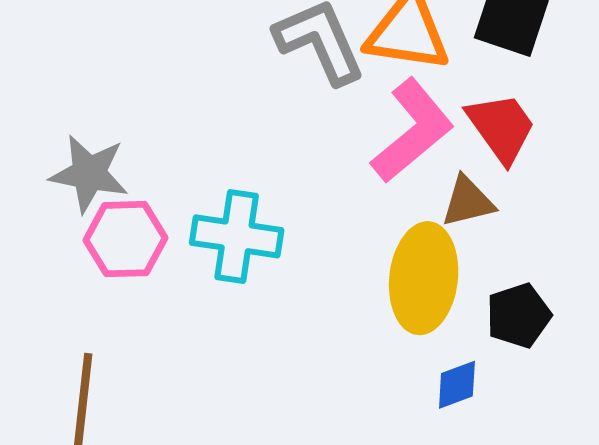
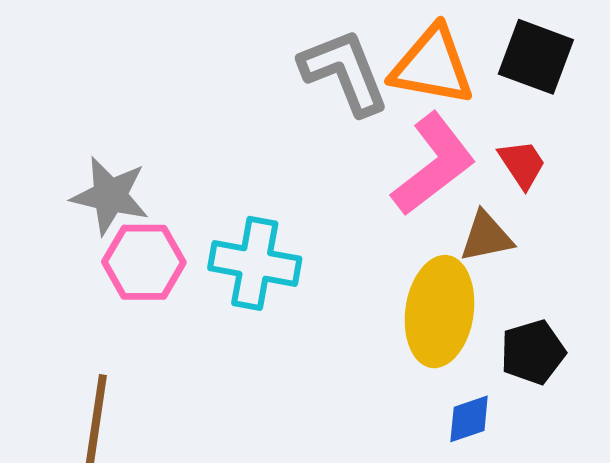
red trapezoid: (501, 127) -> (522, 164), size x0.7

